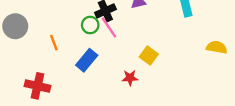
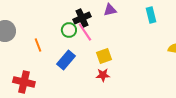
yellow square: (149, 55) -> (104, 56), moved, turned 35

